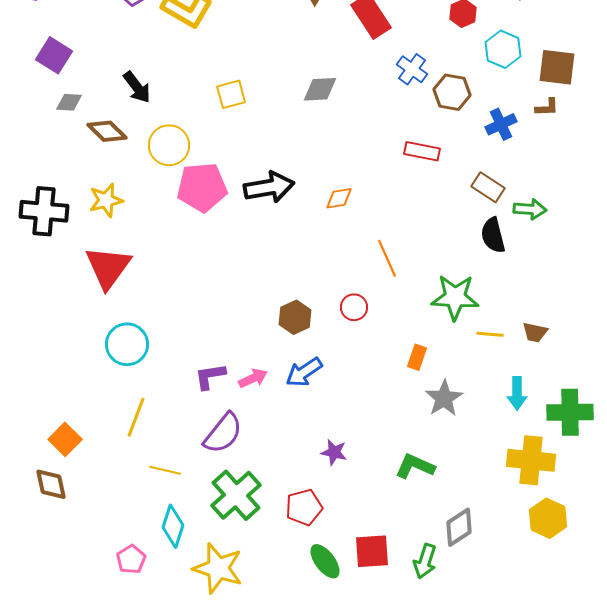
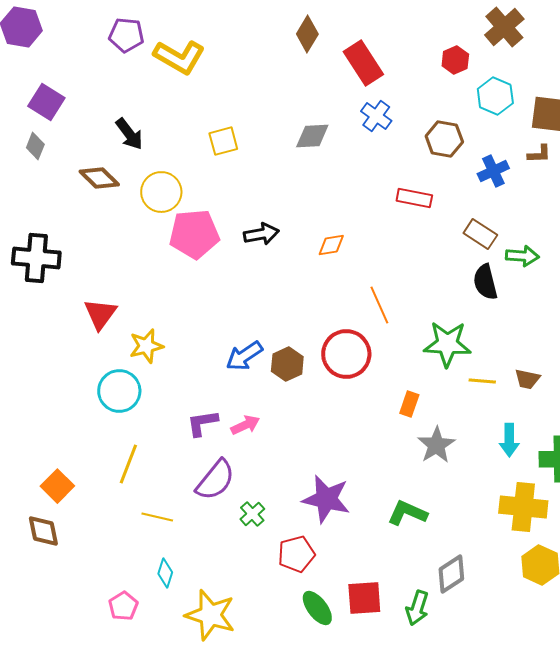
blue cross: (412, 69) -> (376, 116), moved
gray diamond: (69, 102) -> (35, 146), moved, turned -72
black arrow: (269, 187) -> (261, 234), size x0.7
yellow star: (106, 200) -> (146, 346), moved
red triangle: (108, 267) -> (100, 314), size x0.7
red circle: (354, 307) -> (346, 354), size x1.8
blue arrow: (304, 372) -> (244, 356), moved
purple star: (334, 452) -> (326, 499), size x1.8
green cross: (236, 495) -> (252, 514), moved, size x0.5
cyan diamond: (173, 526) -> (165, 573), size x0.7

